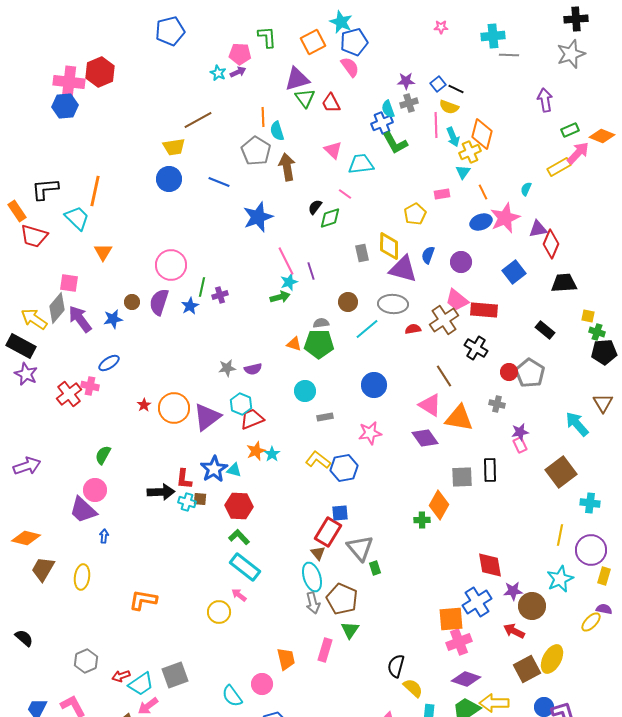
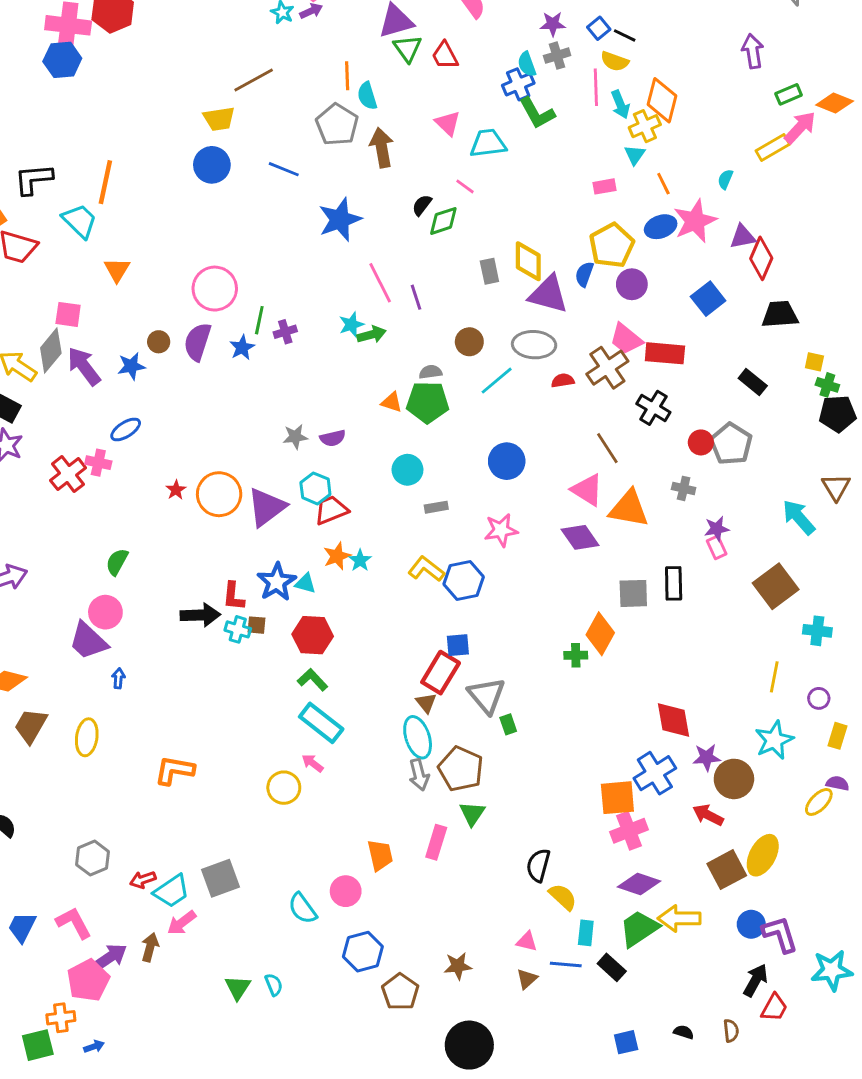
yellow pentagon: (415, 214) -> (612, 245), moved, size x1.4
cyan star: (289, 282) -> (351, 325), moved
purple circle: (591, 550) -> (819, 698), size x0.5

